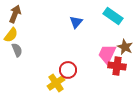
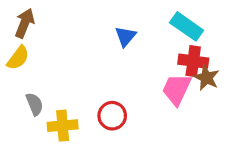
gray semicircle: (17, 50) -> (35, 104), moved
red cross: (117, 66) -> (193, 61), moved
yellow cross: (56, 83) -> (63, 126), moved, turned 30

